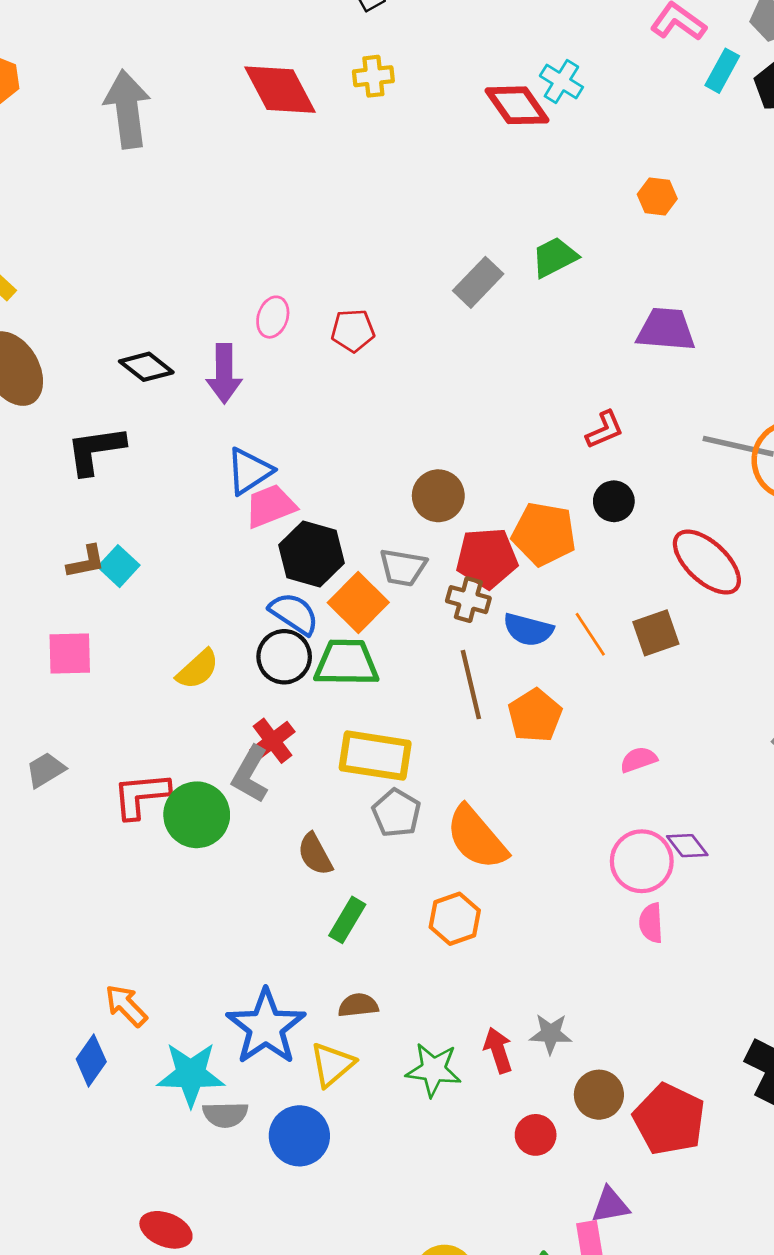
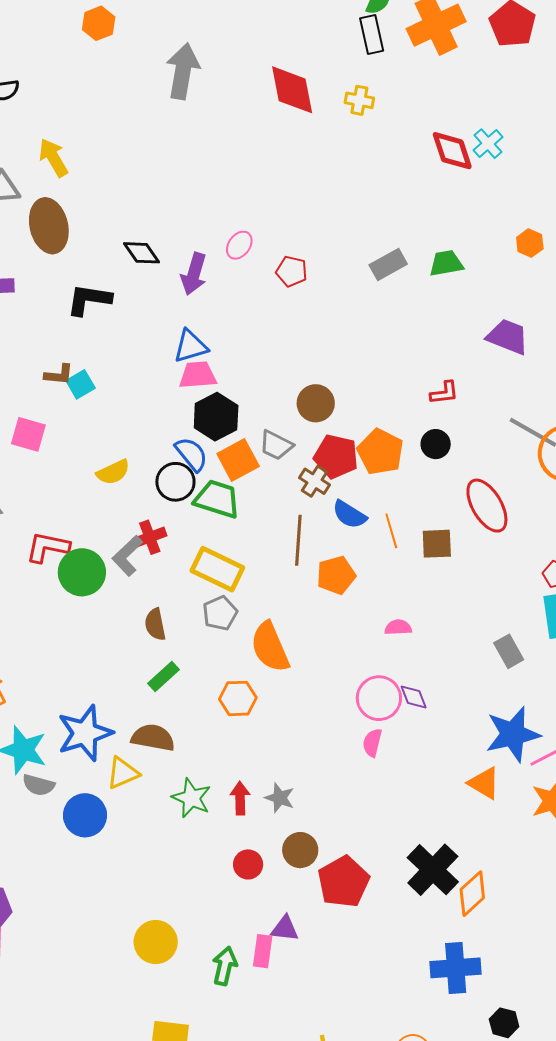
brown semicircle: (358, 1005) -> (153, 738), size x1.5

